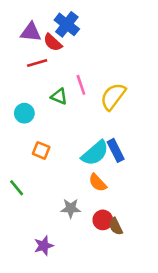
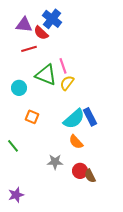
green triangle: (59, 96) -> (46, 75), size x1.6
yellow semicircle: (113, 96) -> (67, 83), moved, size x0.7
purple star: (44, 246) -> (16, 195), moved

